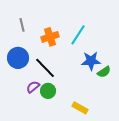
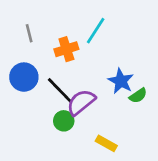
cyan line: (78, 35) -> (96, 31), moved
blue star: (91, 61) -> (121, 81), turned 30
purple semicircle: (33, 87) -> (81, 102), moved, size x1.6

